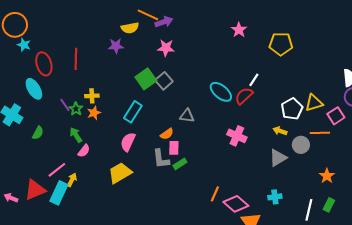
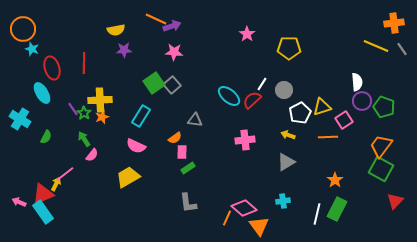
yellow semicircle: (130, 28) -> (116, 30), moved
yellow cross: (92, 96) -> (100, 100), size x1.6
pink cross: (237, 136) -> (245, 140), turned -30
pink semicircle: (128, 142) -> (136, 146), turned -90
gray circle: (301, 145) -> (284, 90), moved
gray L-shape: (161, 159) -> (188, 203), moved
yellow arrow: (72, 180) -> (56, 184), moved
cyan rectangle: (59, 193) -> (43, 212), moved, turned -60
orange line: (215, 194) -> (227, 218), moved
green rectangle: (329, 205) -> (337, 209), size x1.6

